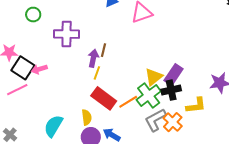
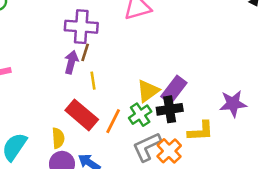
purple cross: (67, 34) -> (81, 27), moved
yellow line: (97, 73) -> (93, 81), moved, turned -32
green cross: (149, 96) -> (140, 115), size x0.7
orange line: (128, 102) -> (113, 121), turned -36

